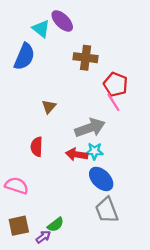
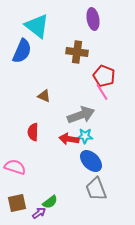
purple ellipse: (62, 21) -> (93, 19), moved, turned 35
cyan triangle: (41, 29) -> (37, 26), size x1.5
brown triangle: (49, 107) -> (44, 96), turned -48

